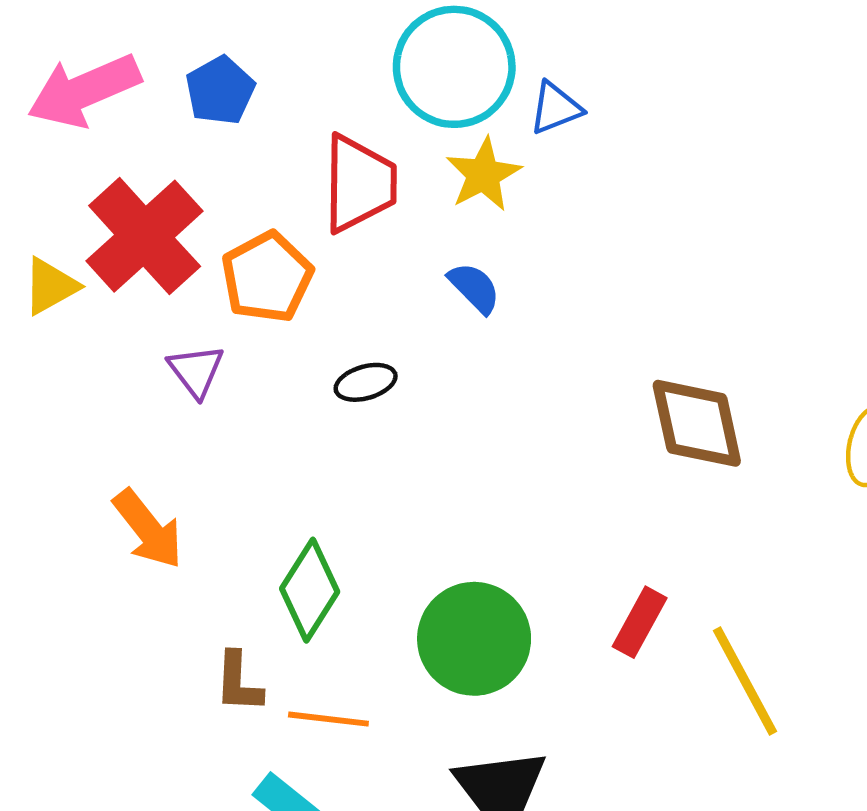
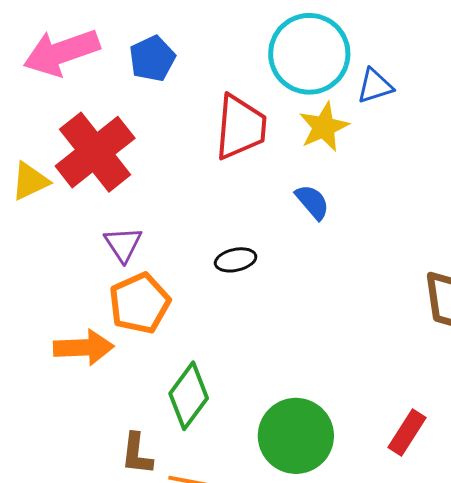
orange pentagon: (267, 277) -> (140, 303), moved
orange arrow: (148, 529) -> (84, 348), turned -58

